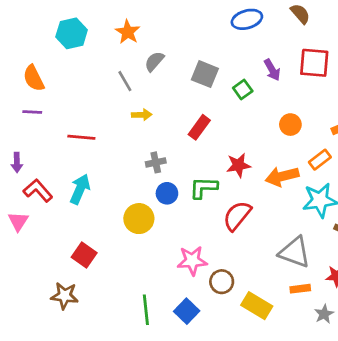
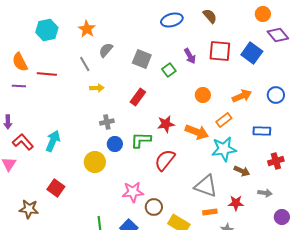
red line: (81, 137) -> (47, 74), moved
orange arrow: (282, 176) -> (197, 132), turned -145
brown star: (65, 296) -> (29, 209), moved

